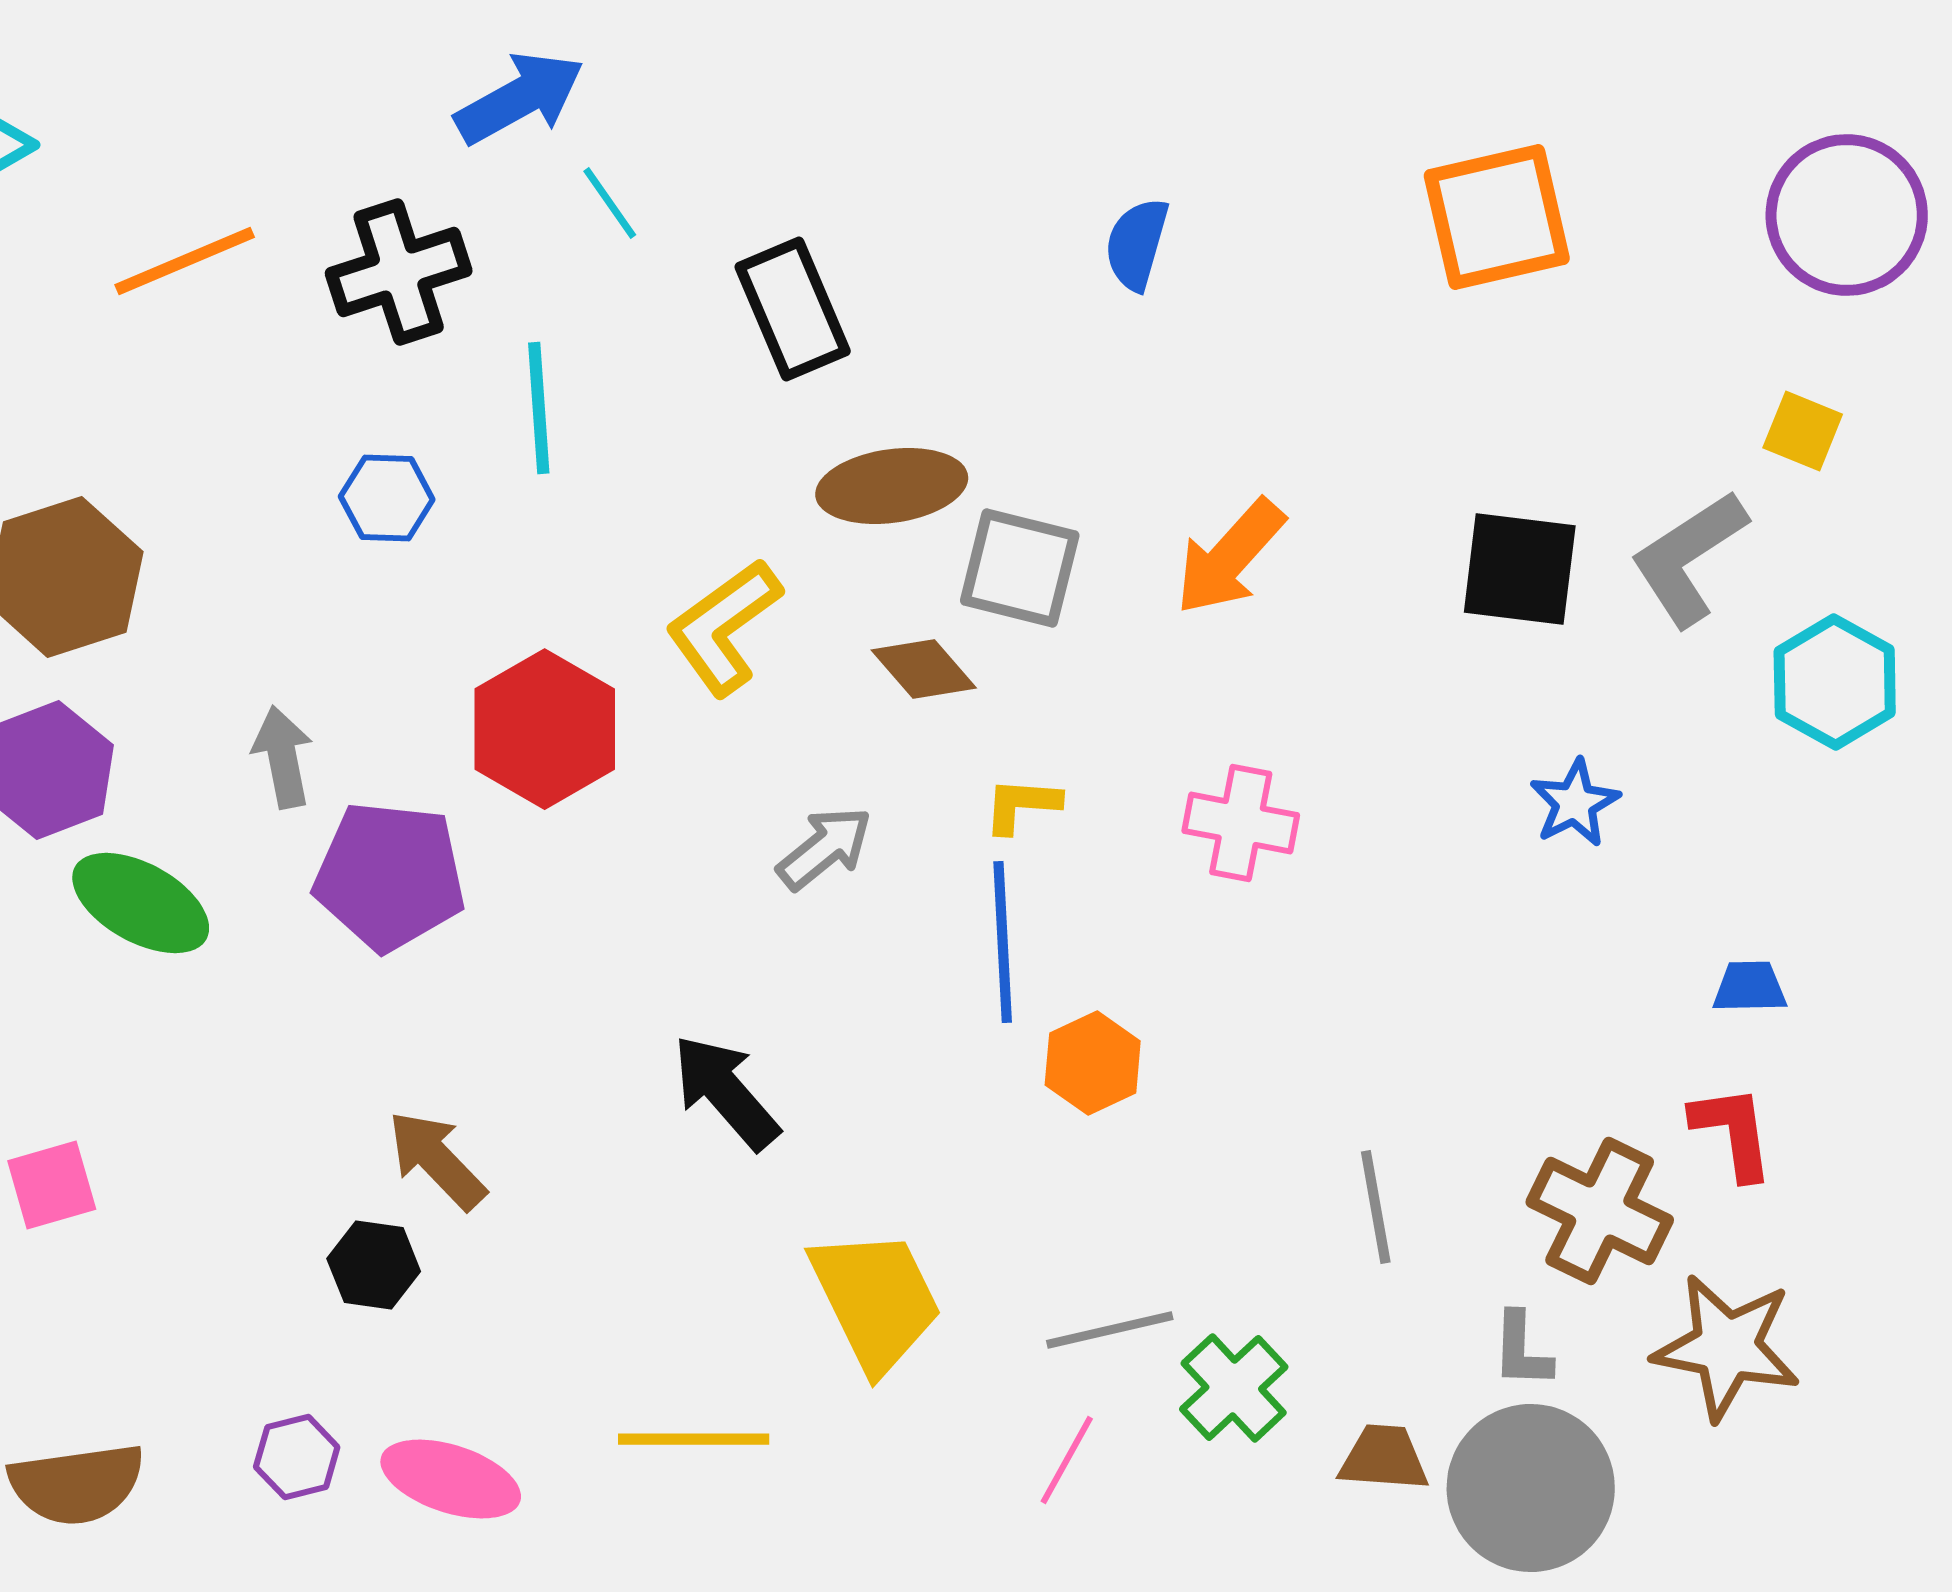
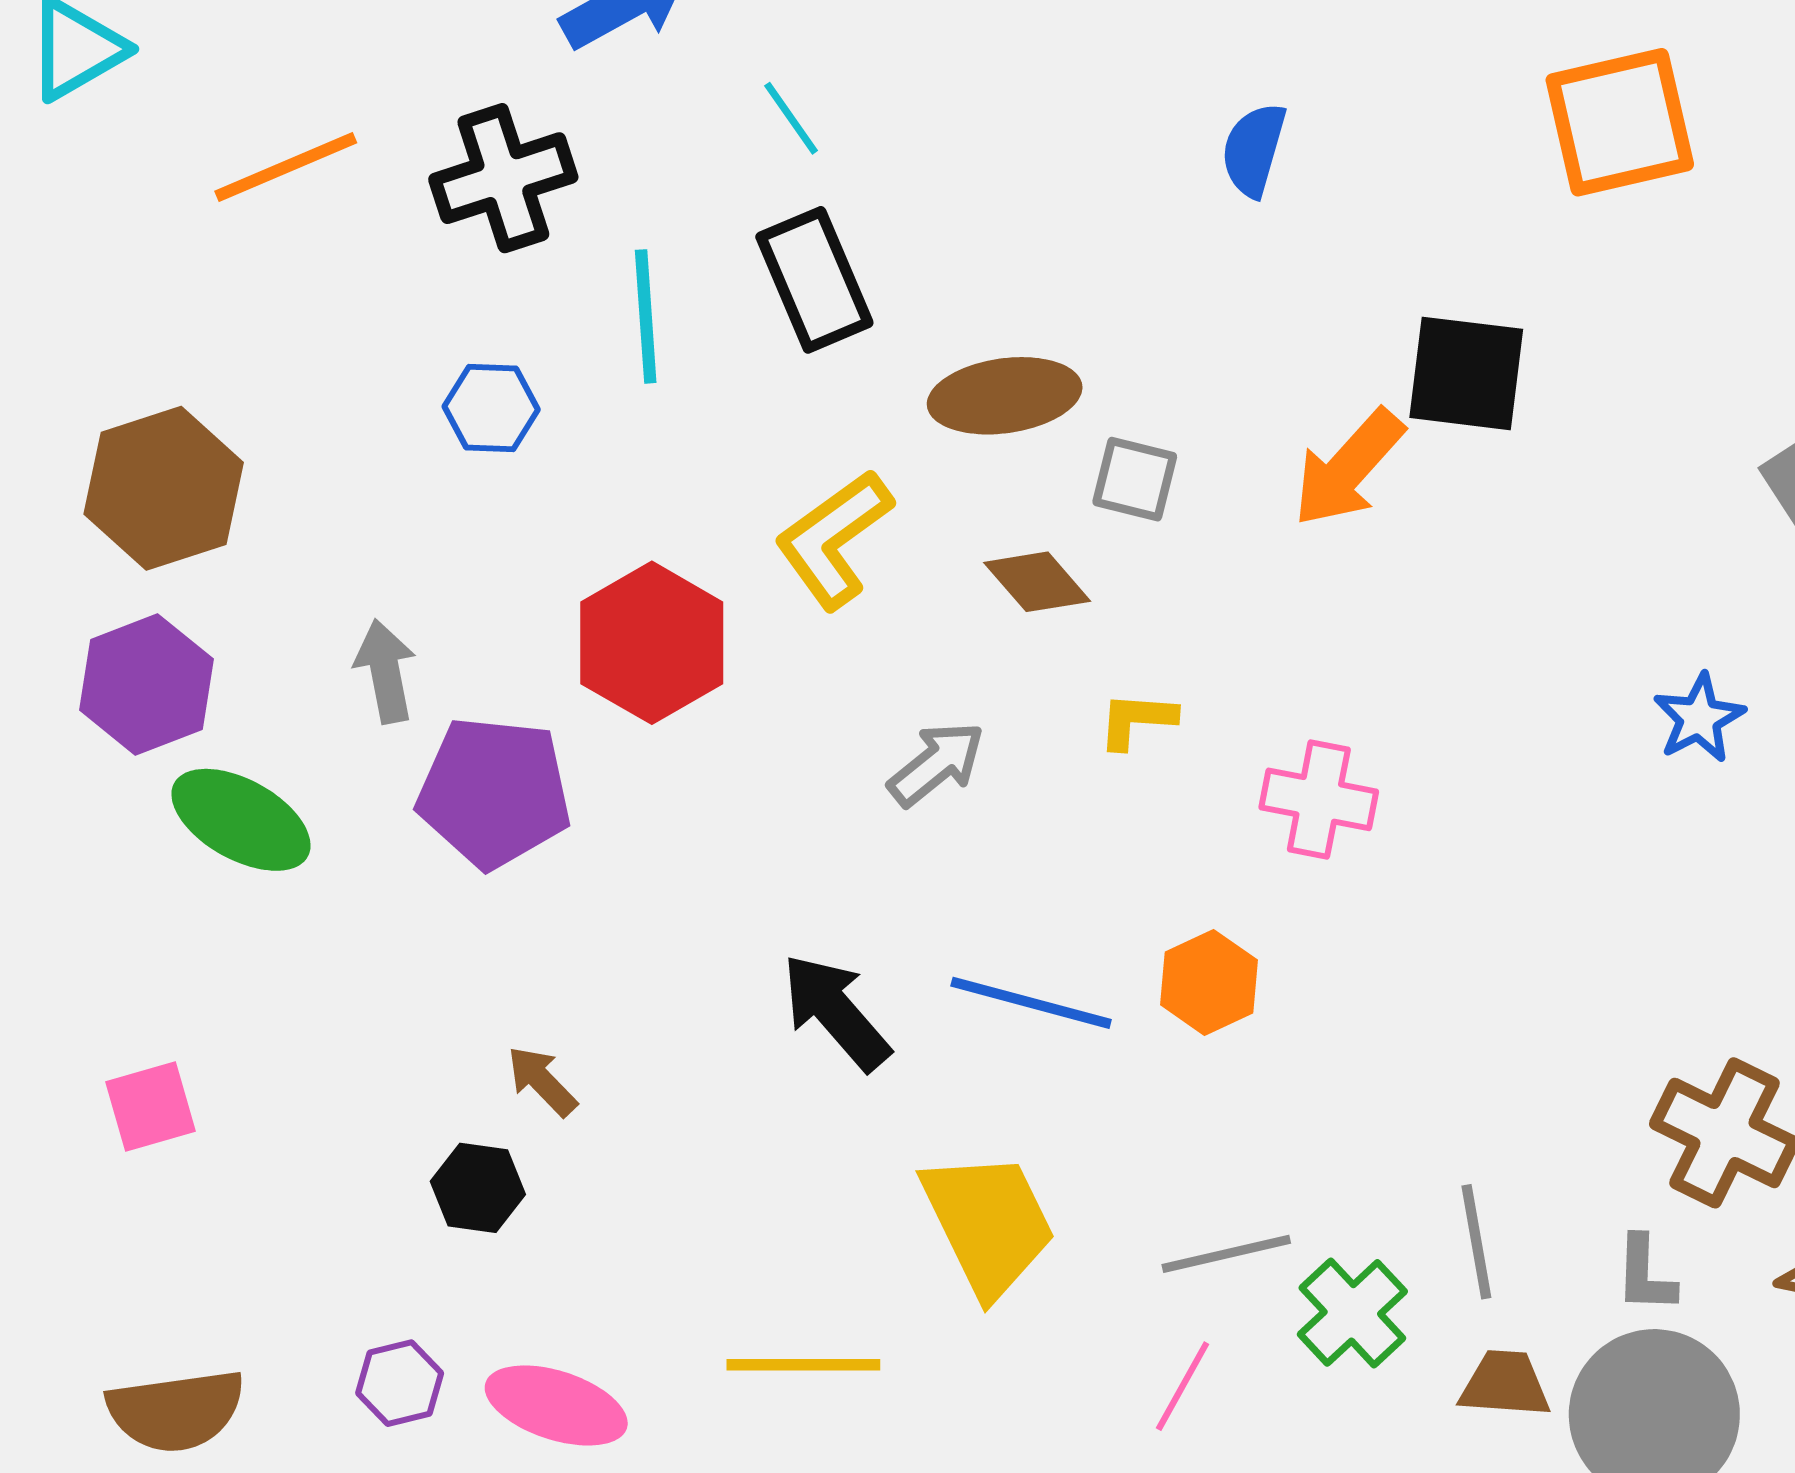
cyan line: (610, 203) -> (791, 118), moved
black rectangle: (793, 309) -> (814, 280), moved
gray square: (1020, 568) -> (1135, 479), size x0.7
black square: (1520, 569) -> (1466, 373), moved
pink cross: (1241, 823) -> (1319, 799), moved
blue line: (1003, 942) -> (1031, 1003), moved, turned -72
brown arrow: (437, 1160) -> (542, 1081), size x0.7
gray line: (1376, 1207) -> (1476, 1242), moved

